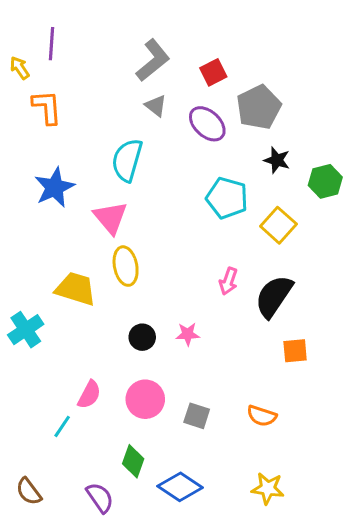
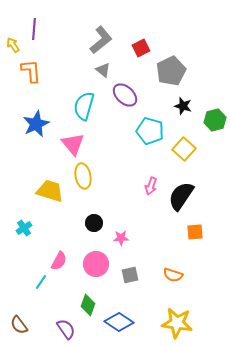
purple ellipse: (207, 124) -> (125, 95), moved
cyan cross: (26, 330) -> (24, 228), moved, size x0.7
pink star: (188, 334) -> (121, 238), moved
gray square: (197, 416) -> (130, 275), turned -30
yellow star: (268, 488) -> (177, 323), size x1.4

